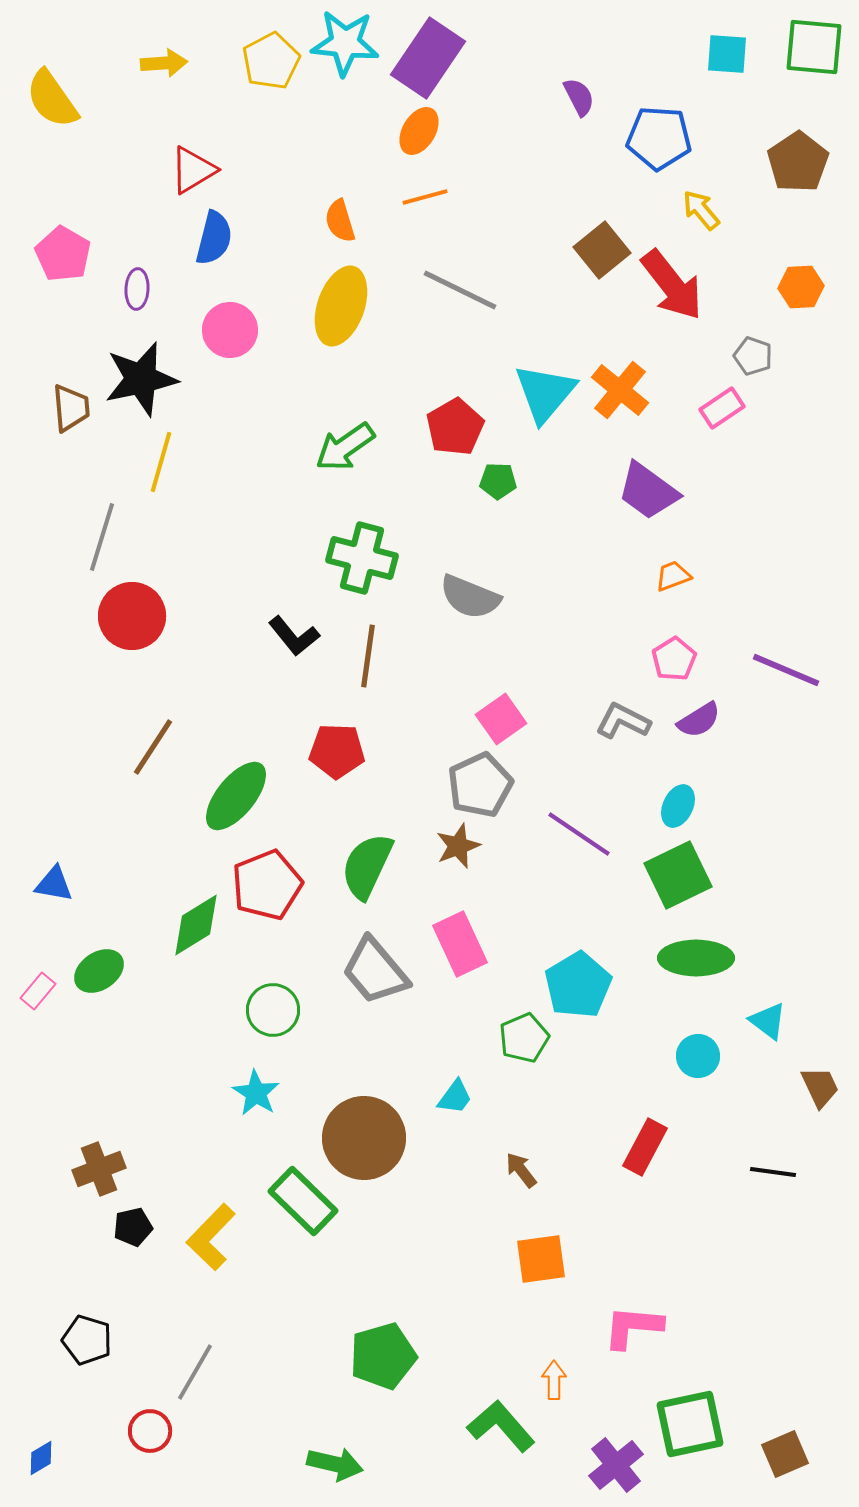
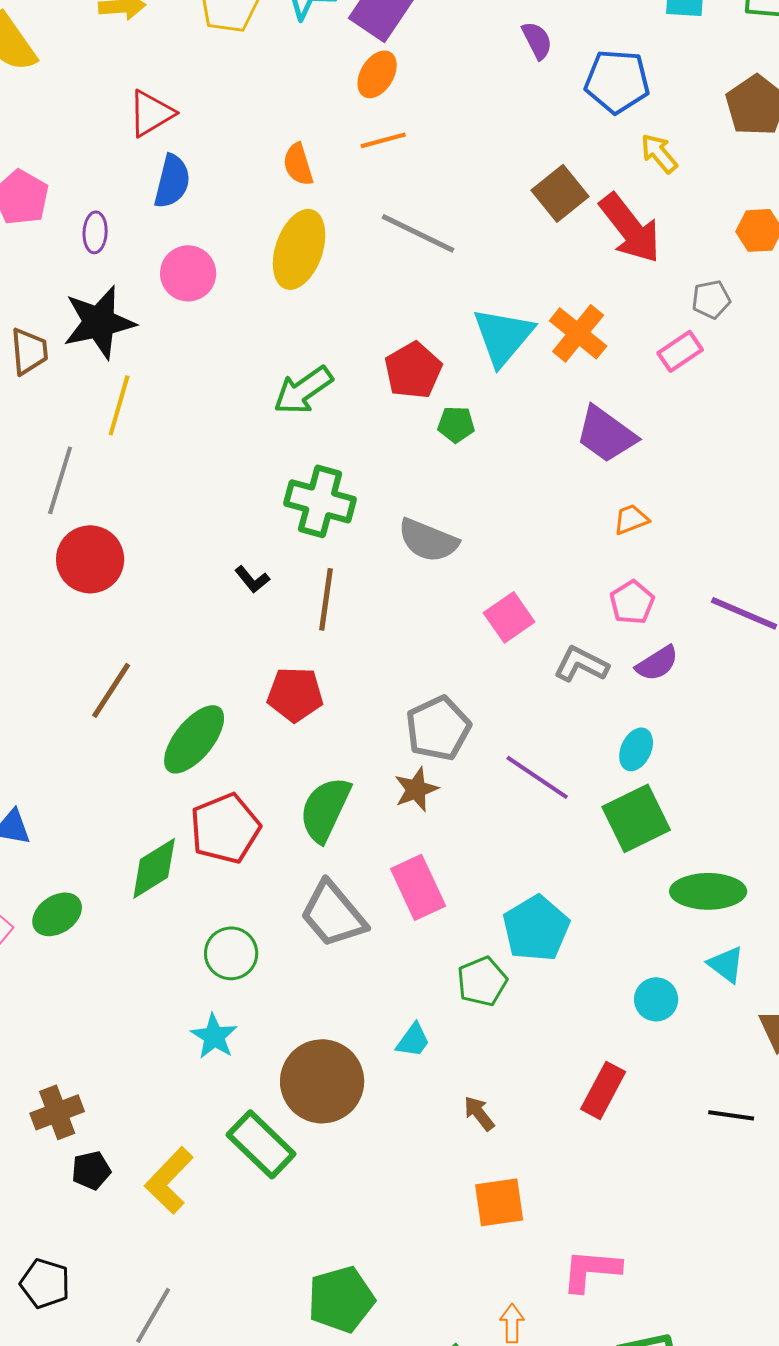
gray pentagon: (753, 356) -> (711, 299), turned -30
black L-shape: (294, 636) -> (252, 579), size x0.7
pink square: (501, 719) -> (509, 617), moved
green ellipse: (696, 958) -> (708, 891), moved

